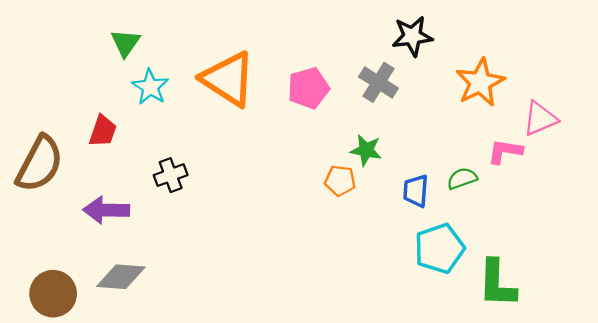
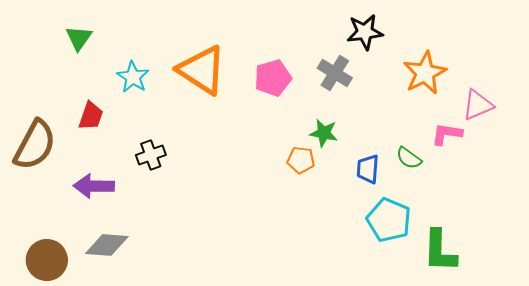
green triangle: (125, 43) -> (79, 38), moved
green semicircle: (462, 178) -> (409, 158), turned -124
cyan pentagon: (439, 248) -> (389, 220), turned -30

